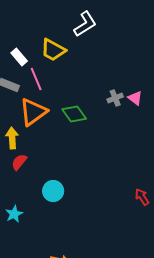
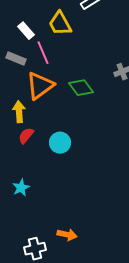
yellow trapezoid: (53, 50) -> (60, 24), turned 32
cyan circle: (53, 191) -> (60, 143), moved

